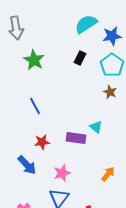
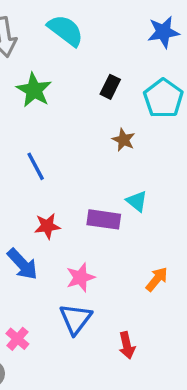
cyan semicircle: (86, 24) -> (66, 30), moved, turned 70
blue star: (112, 36) -> (163, 32), moved
brown star: (110, 92) -> (124, 140), moved

